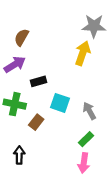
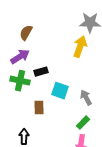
green cross: (15, 104) -> (20, 81), moved
brown rectangle: (36, 122) -> (39, 108), turned -40

